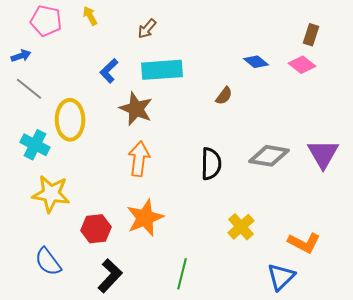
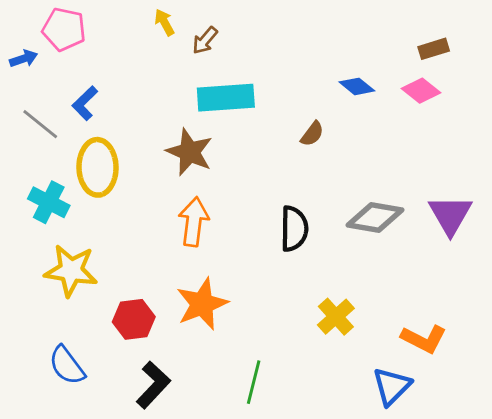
yellow arrow: (90, 16) -> (164, 22), moved
brown rectangle: (311, 35) -> (434, 49), turned 55
blue arrow: (21, 56) -> (24, 59), moved
blue L-shape: (109, 71) -> (85, 103), moved

